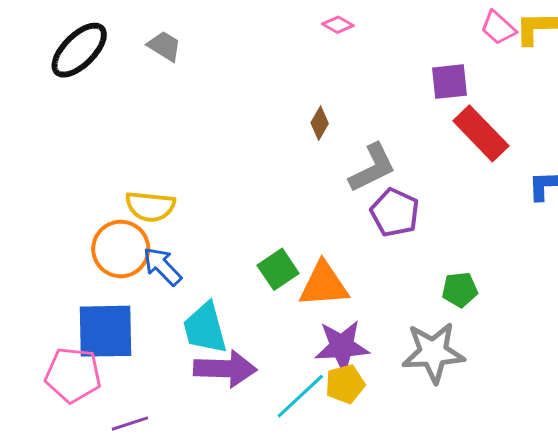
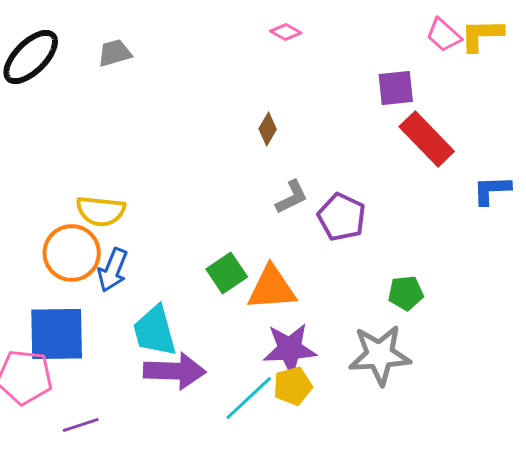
gray trapezoid: (164, 46) -> (115, 53), turned -48
gray L-shape: (372, 168) -> (292, 197), moved, size x0.7
blue arrow: (162, 266) -> (113, 270), turned -114

